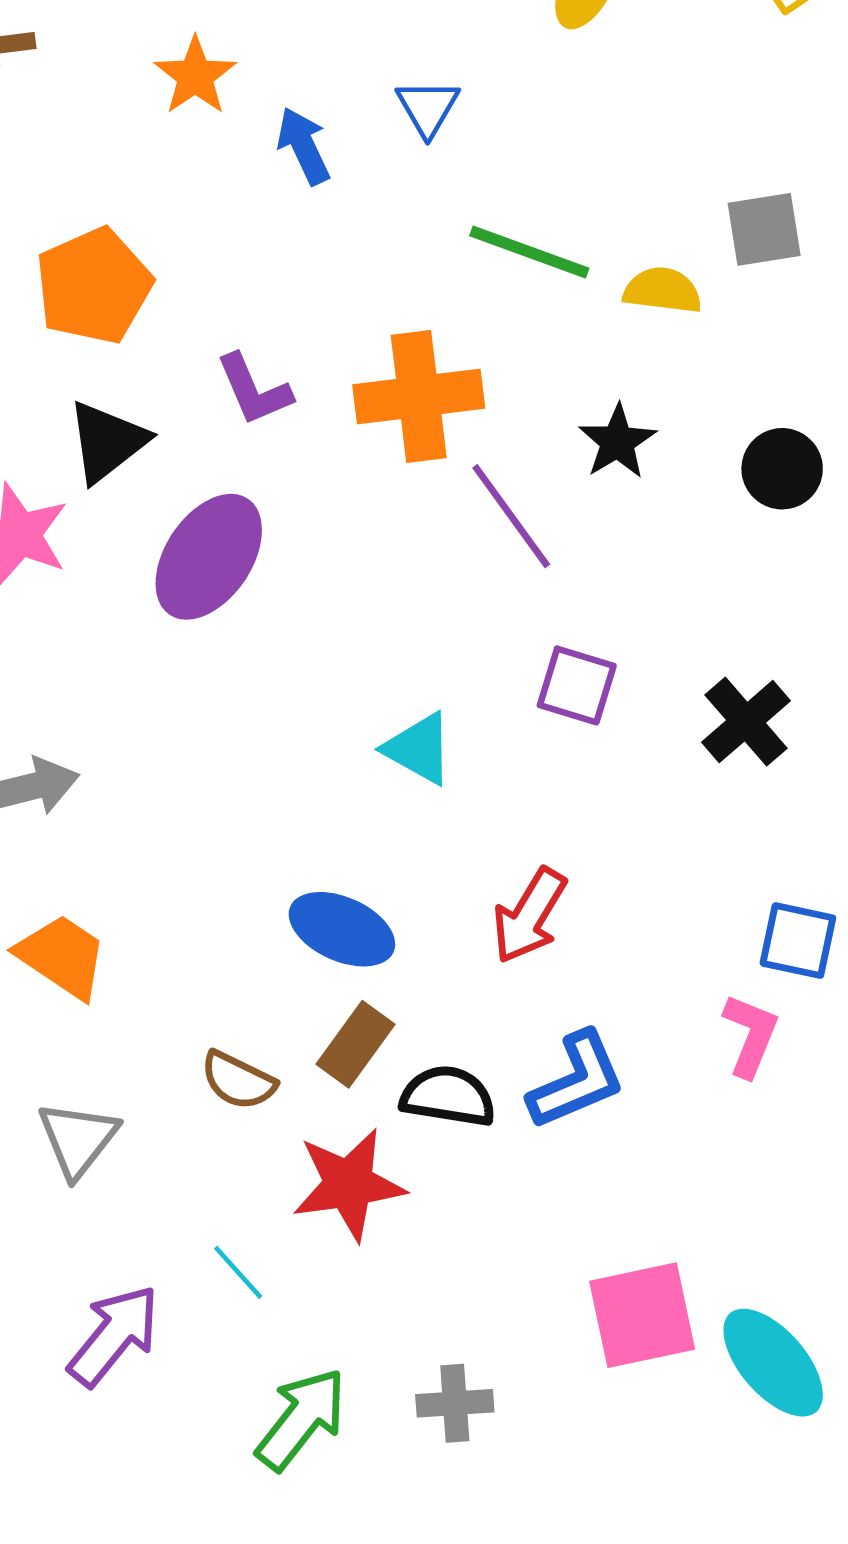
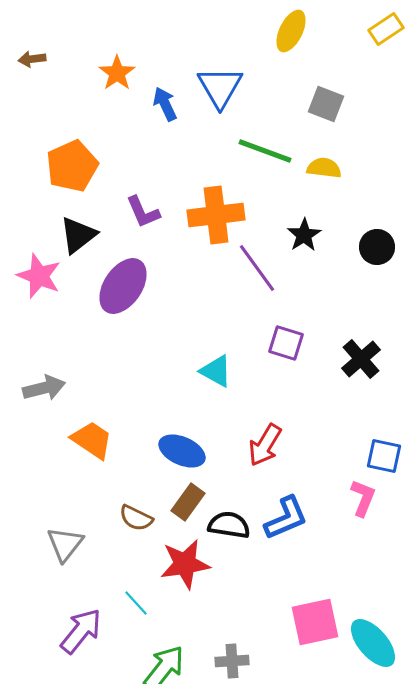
blue triangle: (428, 108) -> (220, 87), size x1.6
gray square: (764, 229) -> (326, 104), moved, turned 30
orange trapezoid: (62, 956) -> (92, 440), moved

